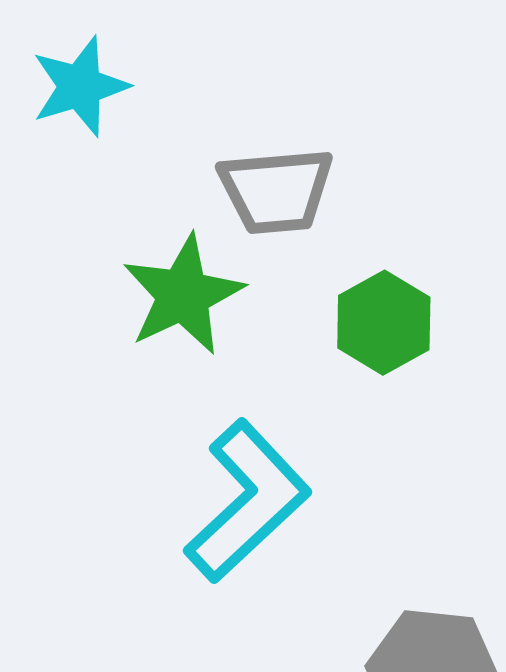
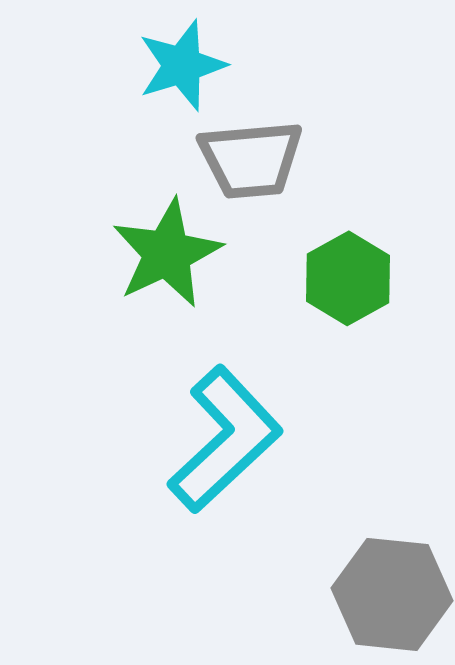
cyan star: (80, 86) -> (182, 65), moved

